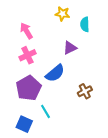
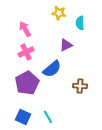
brown cross: (85, 91) -> (80, 86), turned 32
cyan line: (46, 111) -> (48, 117), moved

